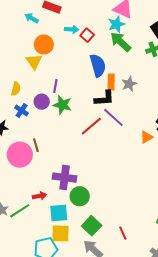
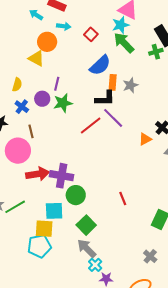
cyan arrow: (72, 29) -> (64, 26), moved
yellow triangle: (34, 62) -> (36, 58), turned -30
blue semicircle: (98, 65) -> (100, 65), turned 60
green star: (62, 105) -> (63, 103), turned -30
brown line: (36, 145) -> (31, 131), moved
red arrow: (39, 196) -> (38, 174), moved, size x1.6
yellow square: (61, 233) -> (44, 229), moved
red line: (123, 233) -> (123, 198), moved

